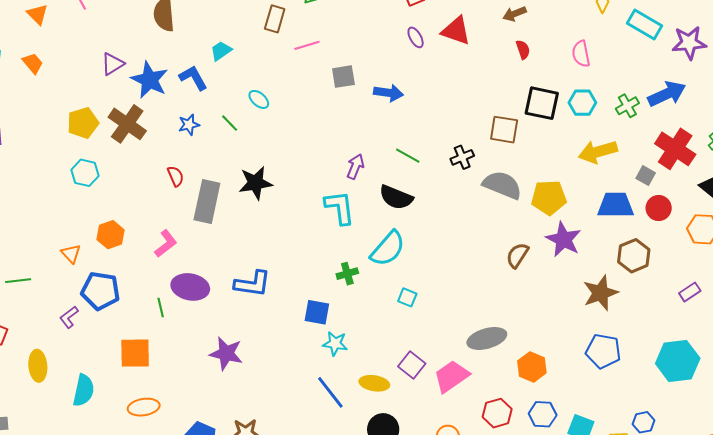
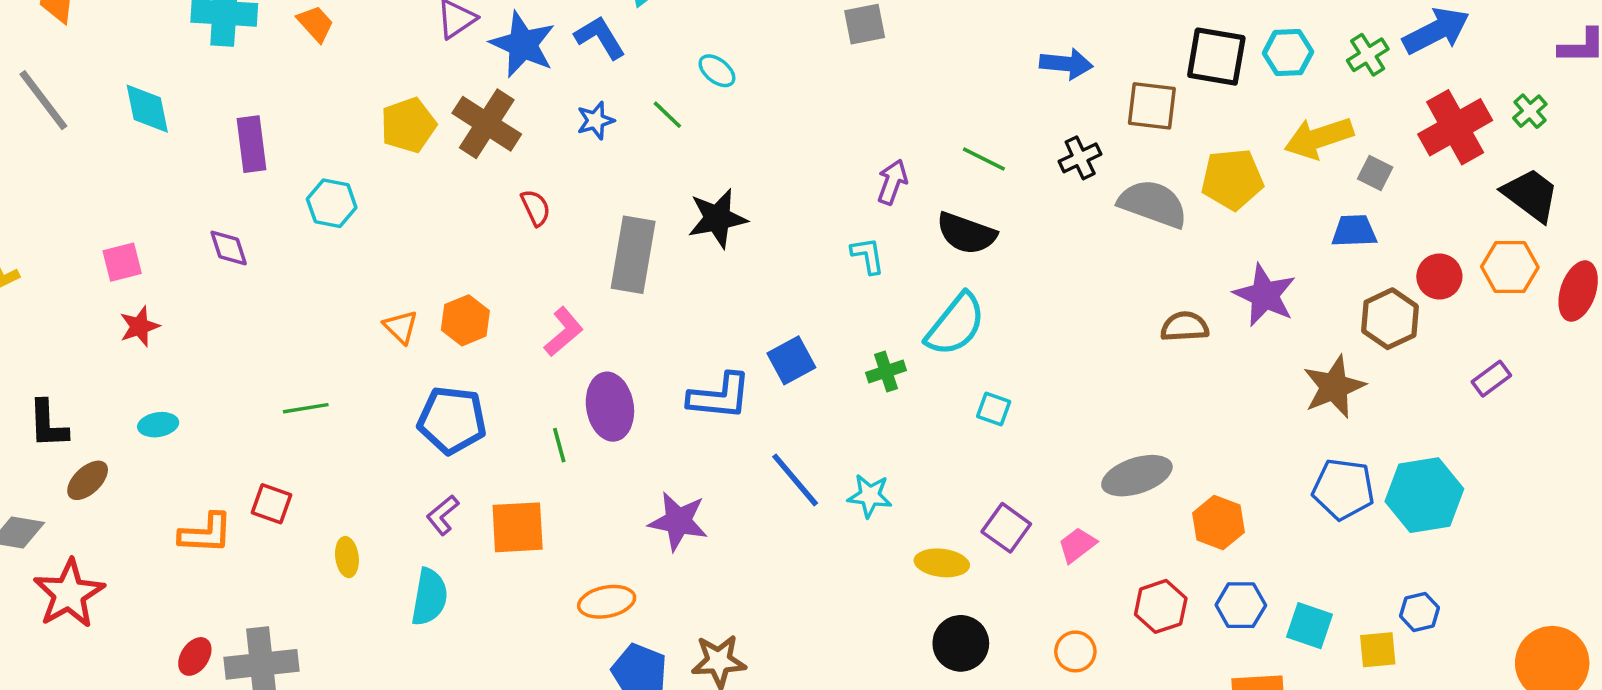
blue arrow: (388, 93) -> (1066, 64), moved
red cross: (675, 149) -> (1455, 127), turned 30
cyan hexagon: (85, 173) -> (332, 203), moved
red semicircle: (176, 176) -> (536, 208), moved
gray square: (646, 176) -> (1375, 173), moved
yellow pentagon: (549, 198) -> (1232, 179), moved
blue trapezoid: (616, 205) -> (1354, 231), size x0.7
cyan L-shape: (340, 208) -> (868, 256), size x0.6
red circle: (659, 208) -> (1439, 277), moved
orange triangle: (71, 254) -> (401, 327), moved
brown semicircle: (517, 255) -> (1185, 327), turned 56
purple ellipse: (190, 287) -> (610, 407), turned 72
blue square: (317, 312) -> (791, 360), moved, turned -36
purple L-shape: (69, 317) -> (443, 515), moved
cyan hexagon: (678, 361) -> (1424, 495), moved
yellow ellipse: (38, 366) -> (347, 557), size x0.7
pink trapezoid: (451, 376) -> (1077, 545), size x0.6
blue line: (330, 392) -> (795, 480), moved
orange ellipse: (144, 407) -> (607, 602), moved

